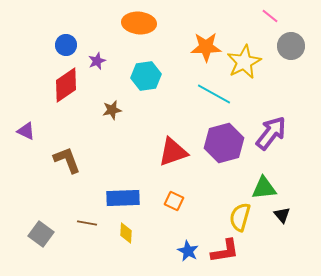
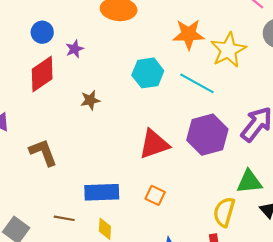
cyan hexagon: (146, 76) -> (148, 73), moved

